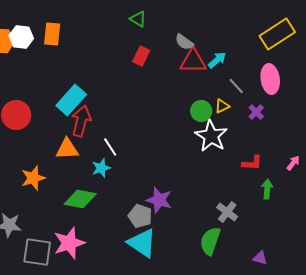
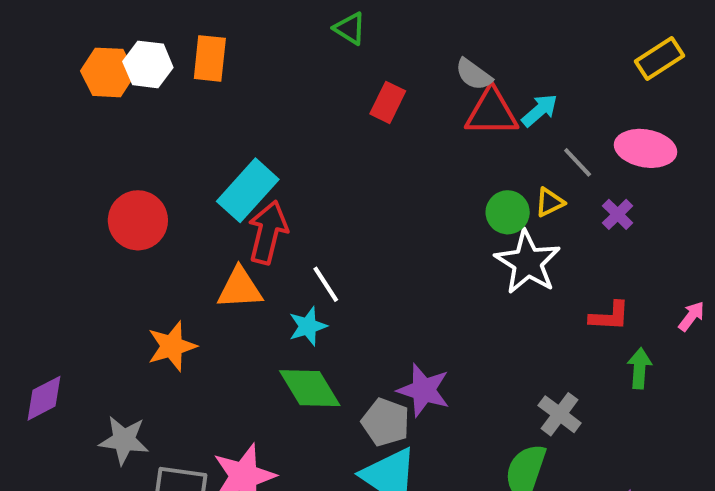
green triangle: (138, 19) -> (350, 28), moved
yellow rectangle: (277, 34) -> (659, 58), size x0.7
pink ellipse: (270, 79) -> (645, 148), turned -72
green diamond: (80, 199) -> (310, 388), moved, turned 48

